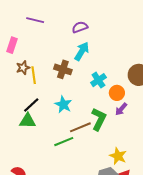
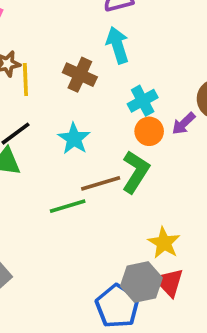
cyan arrow: (82, 51) -> (118, 45), turned -54
orange circle: (117, 93) -> (149, 131), moved
purple arrow: (121, 109) -> (184, 124), moved

